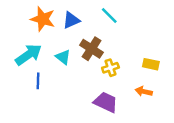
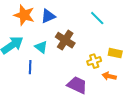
cyan line: (109, 15) -> (97, 18), moved
yellow cross: (110, 68) -> (94, 61), moved
blue line: (38, 81) -> (30, 67), moved

